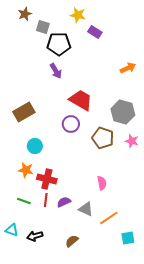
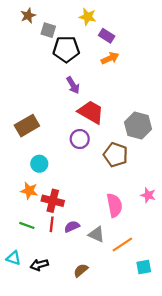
orange arrow: (128, 68) -> (110, 58), moved
purple arrow: (56, 71) -> (73, 85), moved
pink star: (132, 141) -> (148, 195), moved
pink semicircle: (102, 183) -> (114, 205), size x1.5

